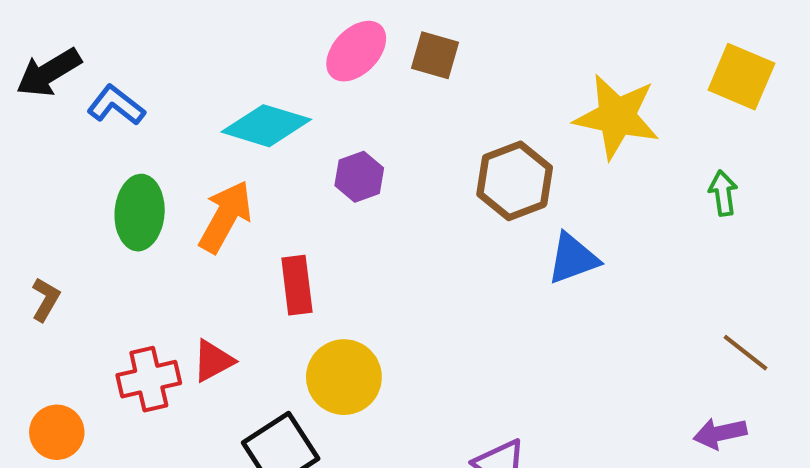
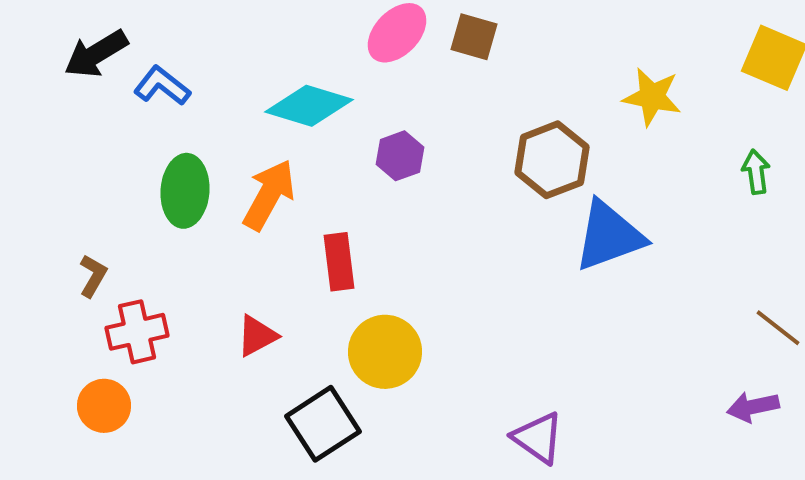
yellow star: (617, 116) -> (652, 97), size x0.7
blue triangle: (573, 259) -> (609, 236), size x1.4
red cross: (149, 379) -> (137, 332), moved

